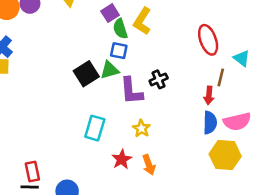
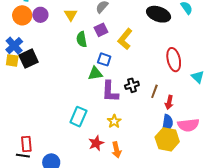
green semicircle: (120, 29) -> (82, 39), moved
black square: (86, 74) -> (29, 59), moved
brown line: (221, 77) -> (154, 91), moved
yellow hexagon: (225, 155) -> (167, 139), moved

